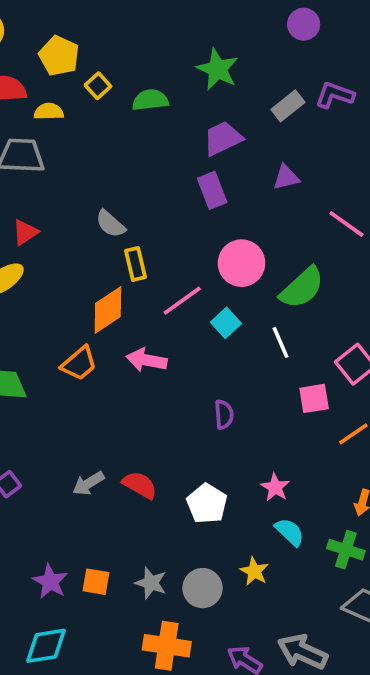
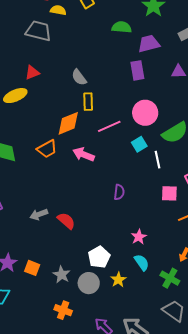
green semicircle: (150, 100) -> (122, 27), moved
cyan square: (226, 323) -> (139, 144), moved
white pentagon: (207, 504) -> (99, 257), moved
orange cross: (167, 646) -> (63, 310), size x0.7

